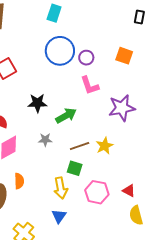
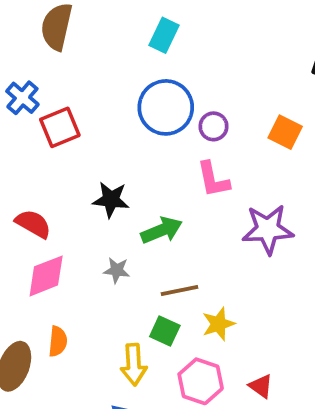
yellow star: (105, 146) -> (218, 324), moved

